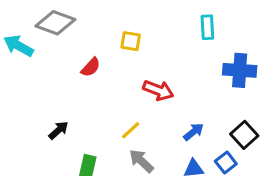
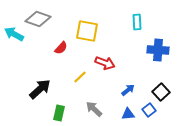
yellow square: (131, 41) -> (87, 31), size x1.6
black arrow: (58, 130) -> (40, 89), size x1.6
yellow line: (131, 130) -> (80, 77), moved

